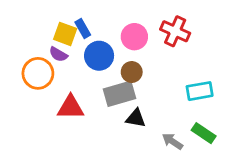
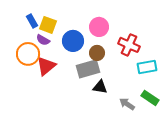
blue rectangle: (83, 29) -> (32, 21), moved
red cross: (175, 31) -> (129, 45), moved
red triangle: (71, 107) -> (46, 66), moved, turned -40

